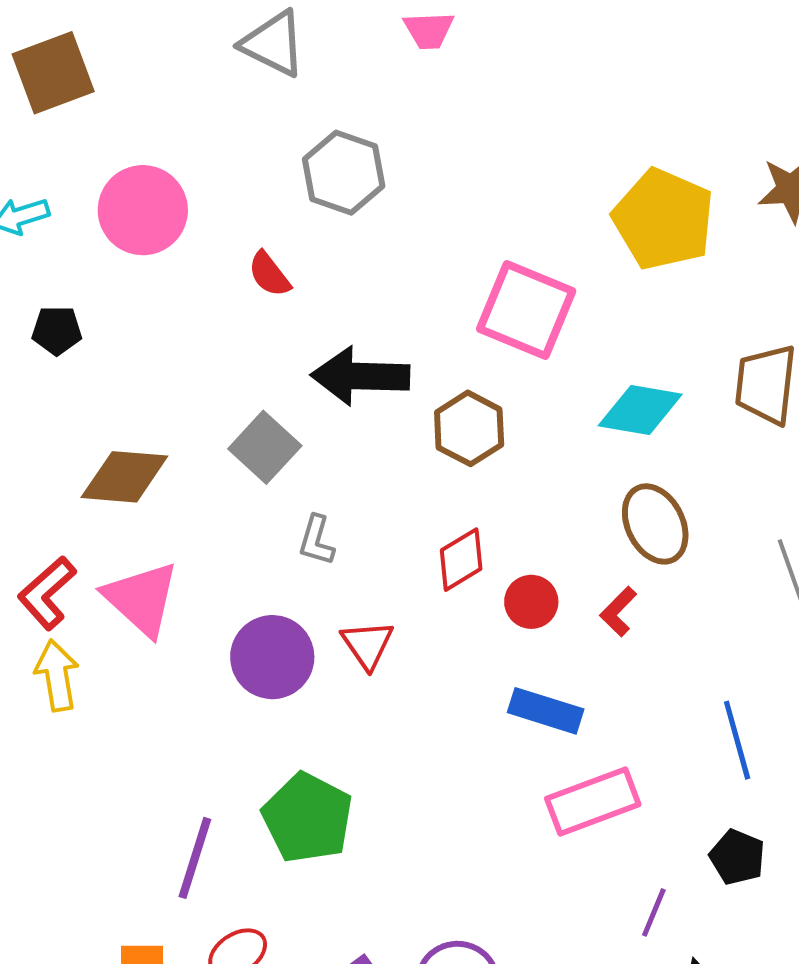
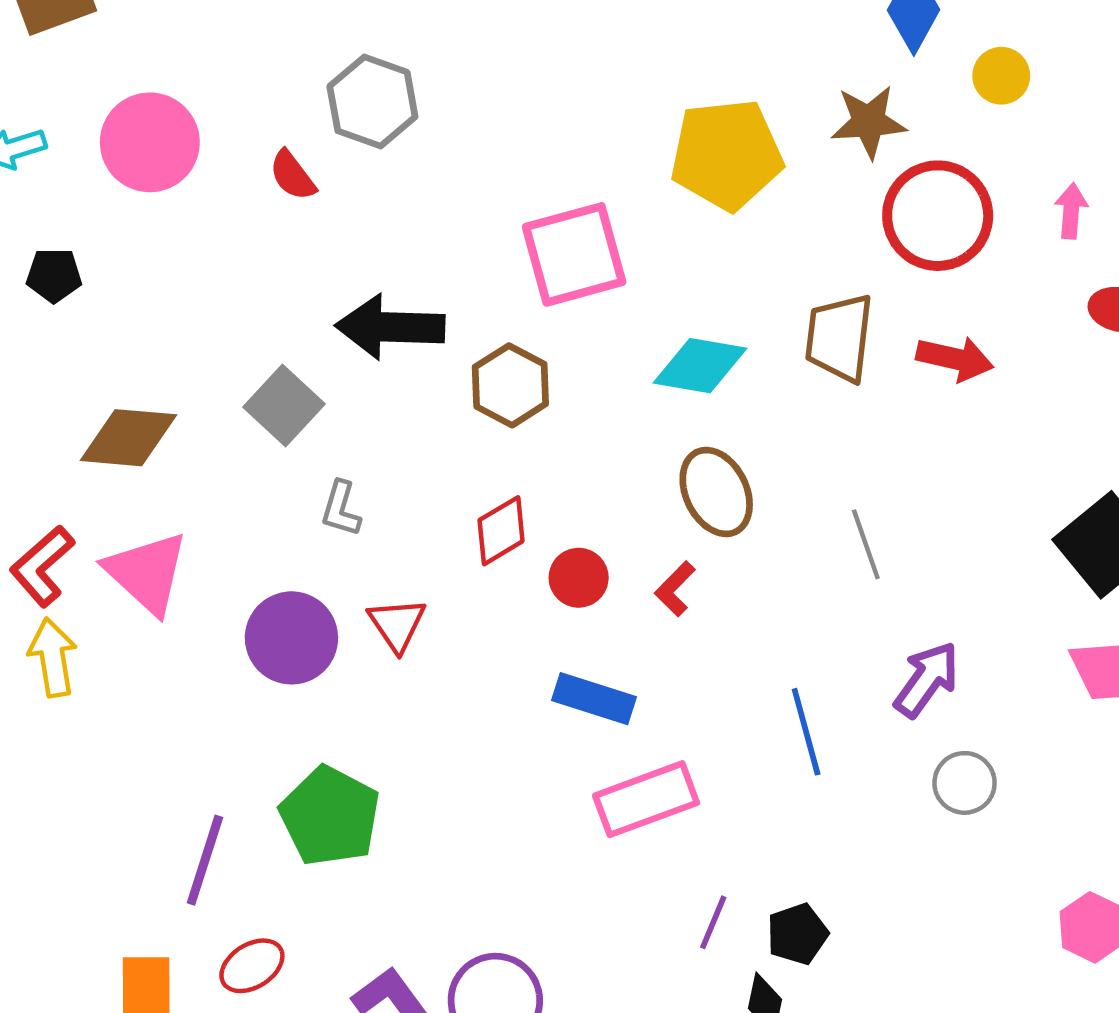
yellow pentagon: (663, 219) -> (727, 154), turned -30
red semicircle: (269, 274) -> (293, 175), moved
pink square: (526, 310) -> (574, 254), turned -38
black pentagon: (737, 857) -> (797, 934), moved, turned 30

